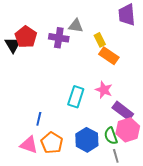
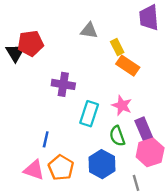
red pentagon: (26, 37) -> (30, 43), turned 30
purple cross: (59, 38) -> (63, 84), moved
purple rectangle: (123, 111) -> (144, 130), turned 30
green semicircle: (111, 136) -> (117, 136), moved

